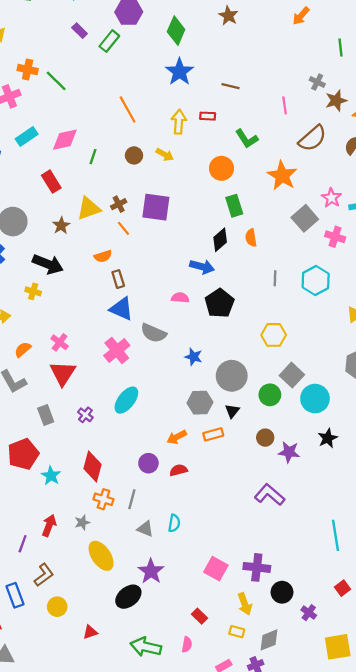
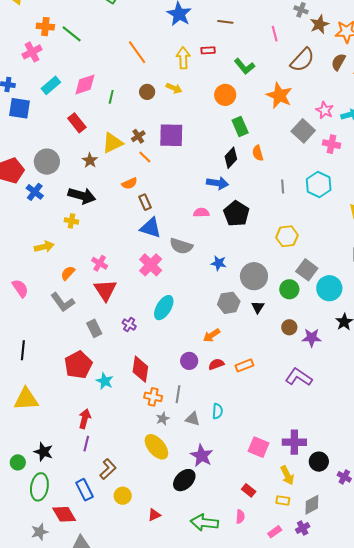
orange rectangle: (213, 434) -> (244, 365), moved
gray star: (82, 522) -> (163, 419), moved
red arrow: (49, 525) -> (85, 419), moved

